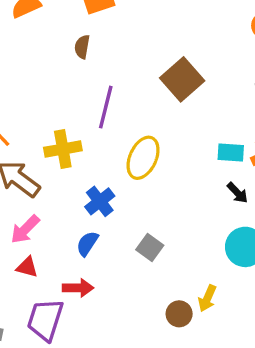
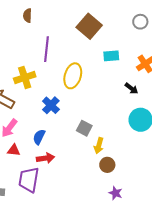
cyan rectangle: (231, 152) -> (111, 56), moved
blue semicircle: (87, 244) -> (39, 137), moved
yellow arrow: (207, 298) -> (99, 146), moved

